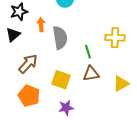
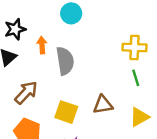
yellow cross: (115, 38) -> (134, 47), moved
green line: (88, 52) -> (136, 78), moved

